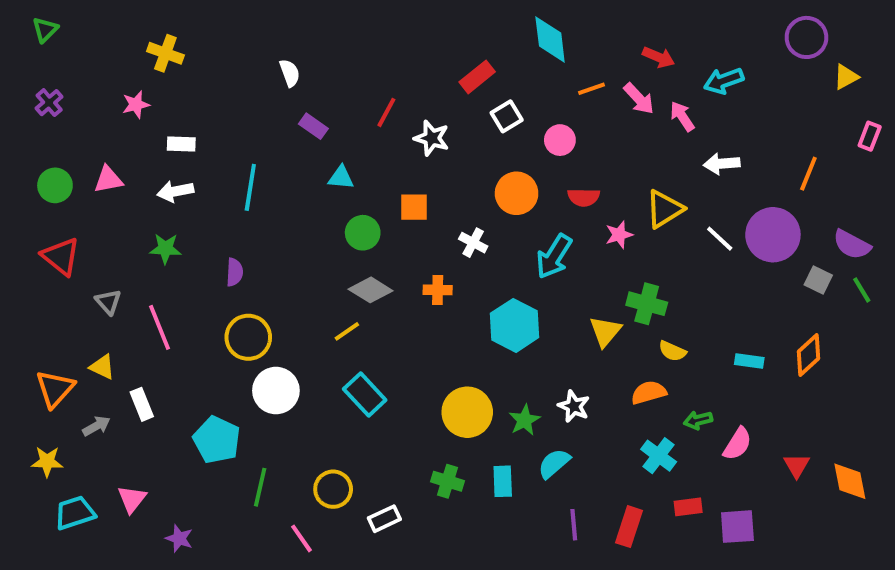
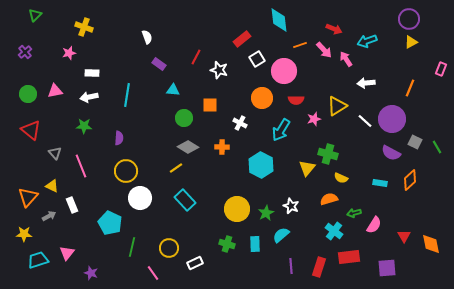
green triangle: (45, 30) -> (35, 15), moved
yellow triangle: (846, 77) -> (411, 42), moved
pink circle: (560, 140) -> (284, 71), size x1.6
purple semicircle: (852, 245) -> (391, 153), moved
red rectangle: (688, 507) -> (349, 257), size x1.5
purple square: (737, 527) -> (387, 268), moved

